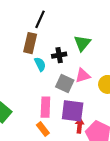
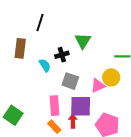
brown rectangle: (30, 43) -> (20, 48), moved
pink triangle: (83, 76) -> (98, 86), moved
red arrow: (80, 126) -> (73, 121), moved

